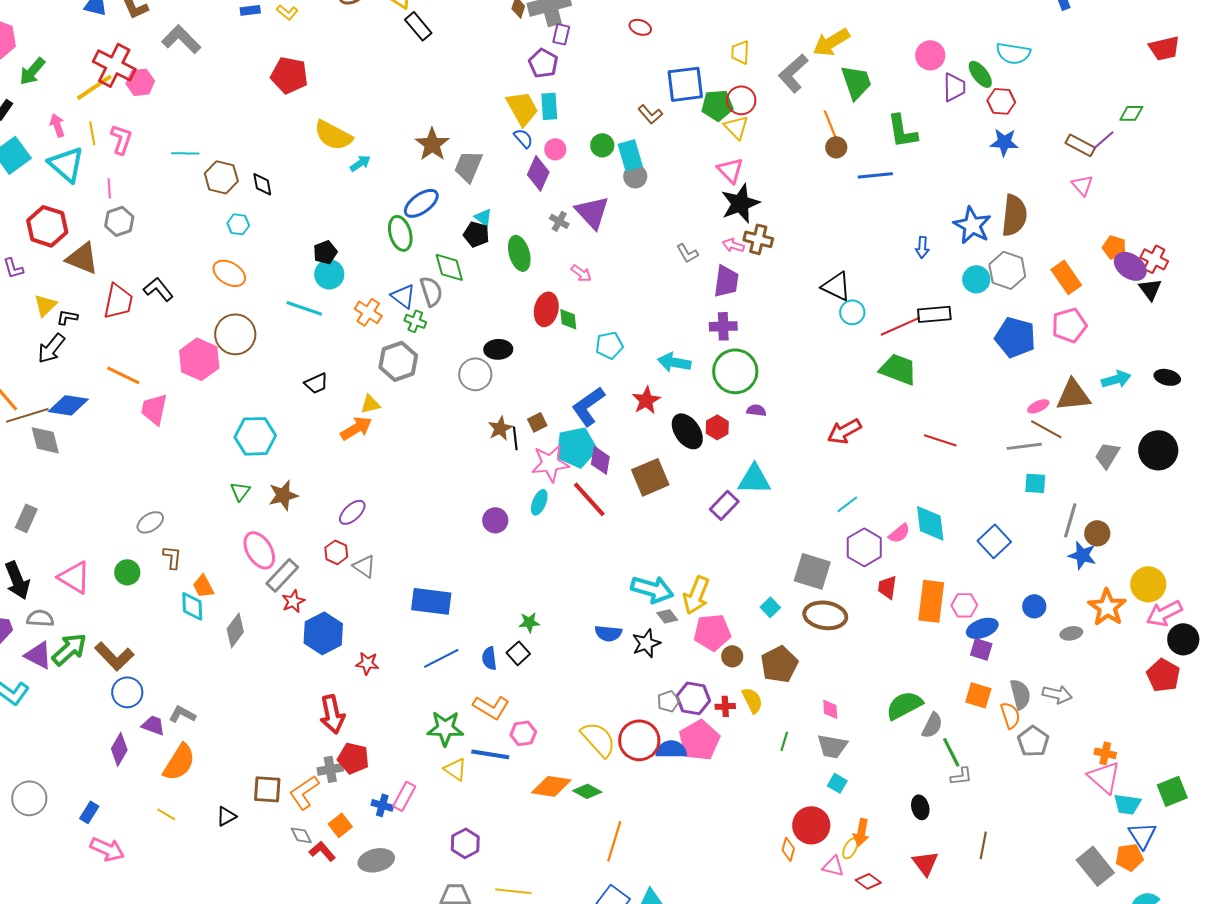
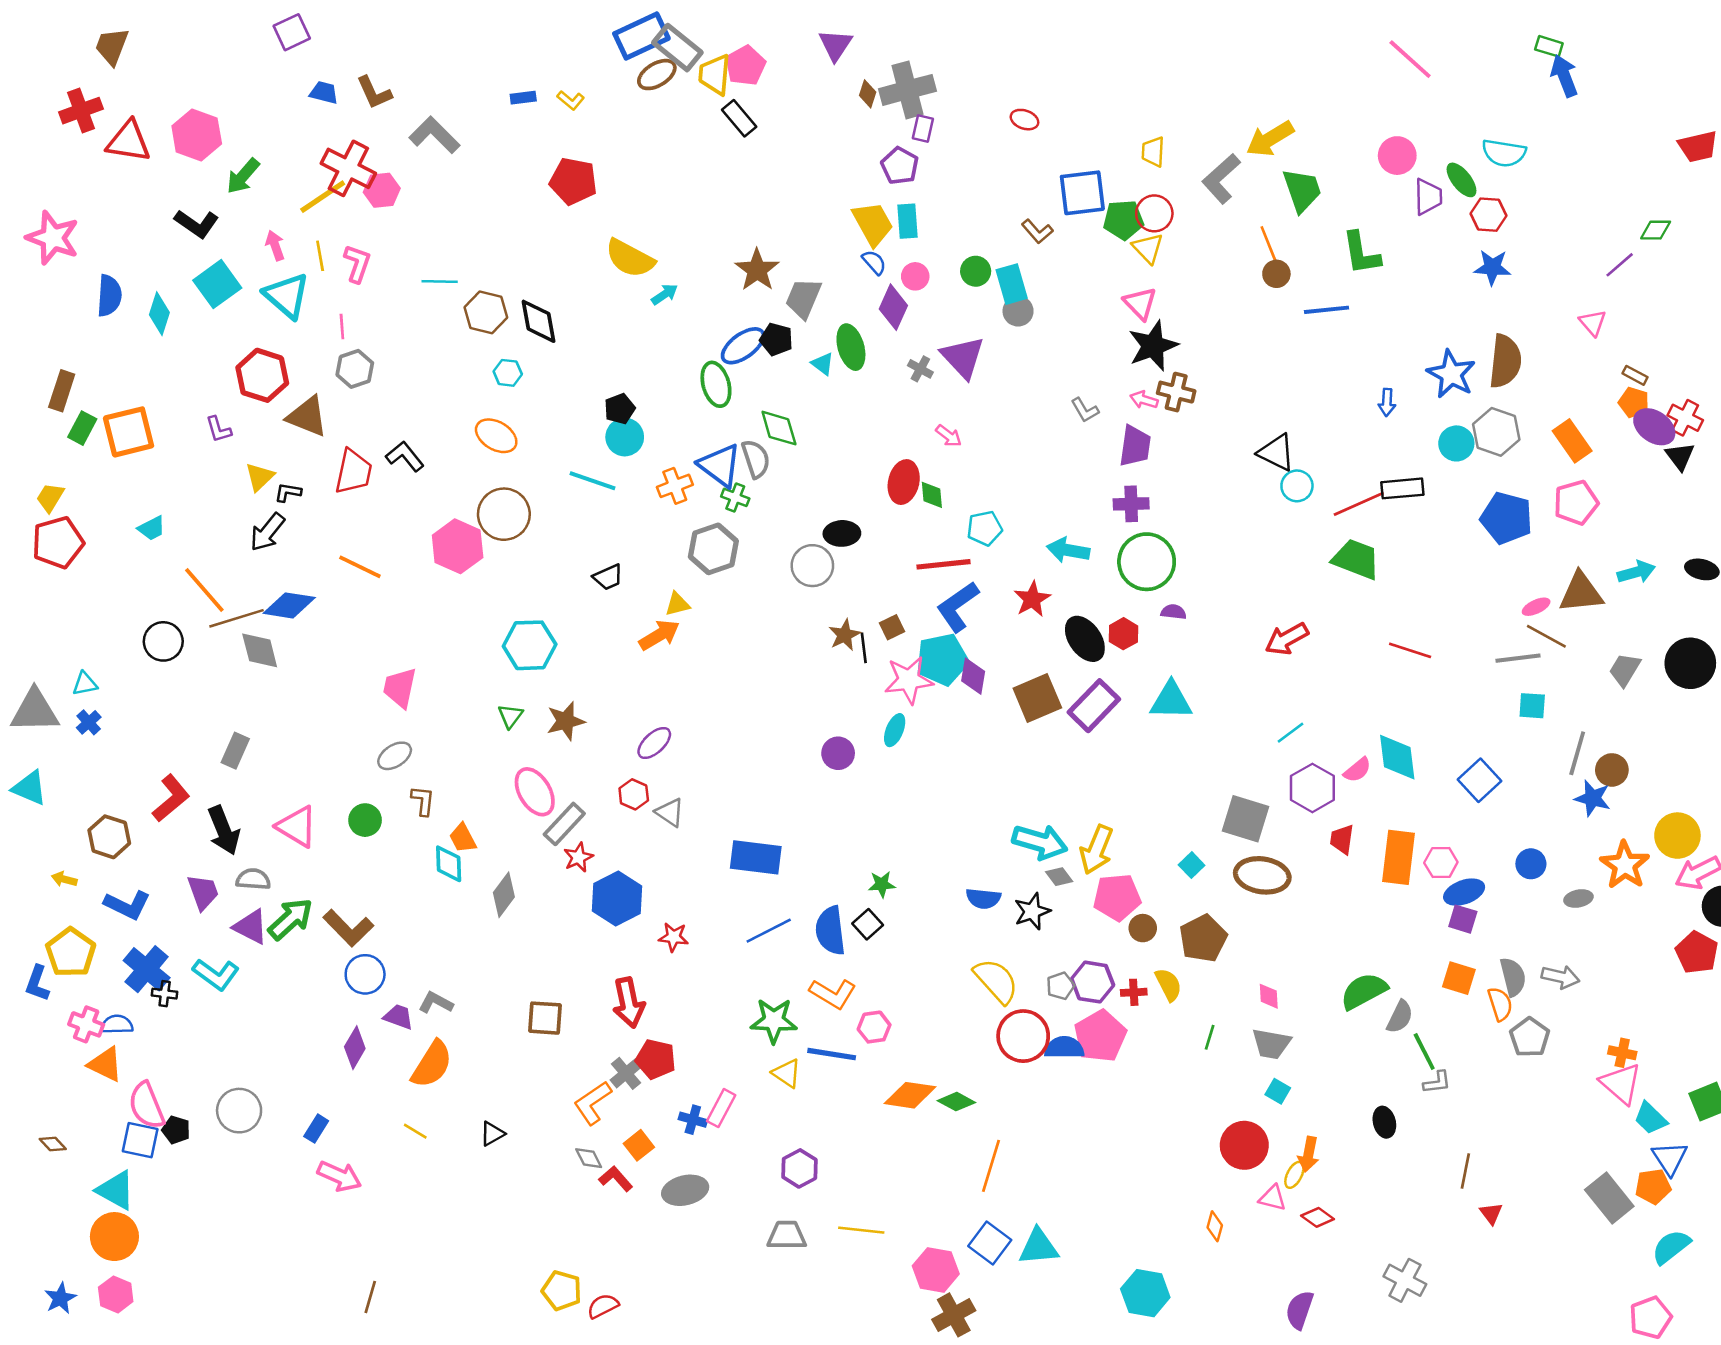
brown rectangle: (1080, 145) -> (1635, 375), moved, size x0.7
black diamond: (262, 184) -> (539, 321), size x1.5
black pentagon: (476, 234) -> (776, 339), moved
green ellipse: (519, 253) -> (851, 347), moved
blue triangle: (403, 296) -> (720, 465), size x1.4
orange cross: (368, 312) -> (675, 486), turned 36
pink trapezoid: (154, 409) -> (400, 688), moved
red line: (589, 499) -> (943, 564), moved, turned -54
purple rectangle: (724, 505) -> (1094, 706), moved, size x1.4
blue semicircle: (489, 658) -> (830, 931), size x1.6
yellow semicircle: (598, 739) -> (996, 981), moved
gray cross: (330, 769) -> (626, 1073), turned -30
brown square: (267, 789) -> (545, 1018), moved
cyan trapezoid: (1127, 804) -> (1650, 1118), turned 36
orange diamond: (788, 849) -> (1215, 1226), moved
red triangle: (925, 863) -> (1491, 1213), moved, size x0.7

